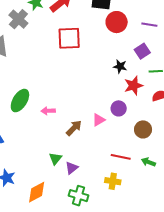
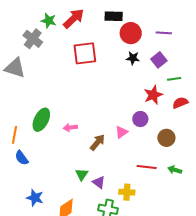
black star: (120, 66) -> (133, 58), moved
purple triangle: (72, 168) -> (99, 182), turned -40
yellow cross: (113, 181) -> (127, 192), moved

